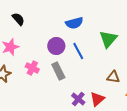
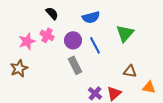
black semicircle: (18, 19) -> (52, 13), moved
pink cross: (32, 68) -> (47, 35), moved

